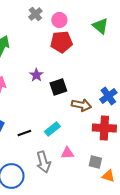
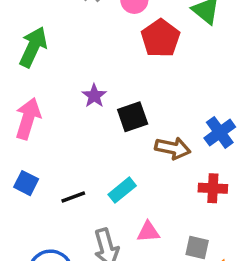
red pentagon: (61, 42) -> (160, 38), moved, turned -30
red cross: (104, 128) -> (213, 188), size x0.7

